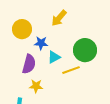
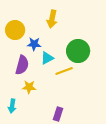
yellow arrow: (59, 18) -> (52, 19), turned -30

